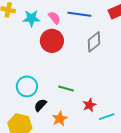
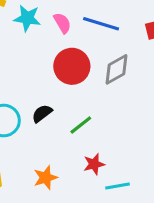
red circle: (52, 41) -> (72, 66), moved
green line: (66, 89) -> (81, 125), moved, turned -63
black semicircle: (40, 105) -> (42, 113), moved

